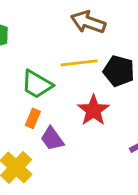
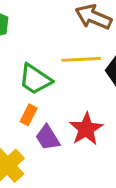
red star: (93, 110) -> (86, 129), moved

